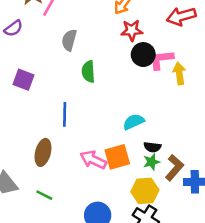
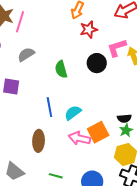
gray semicircle: (69, 40) -> (26, 54), moved, turned 54
black circle: (143, 55) -> (97, 63), moved
cyan semicircle: (134, 122) -> (73, 113), moved
green line: (44, 195) -> (56, 176), moved

